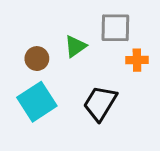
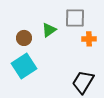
black trapezoid: (100, 103) -> (83, 82), moved

